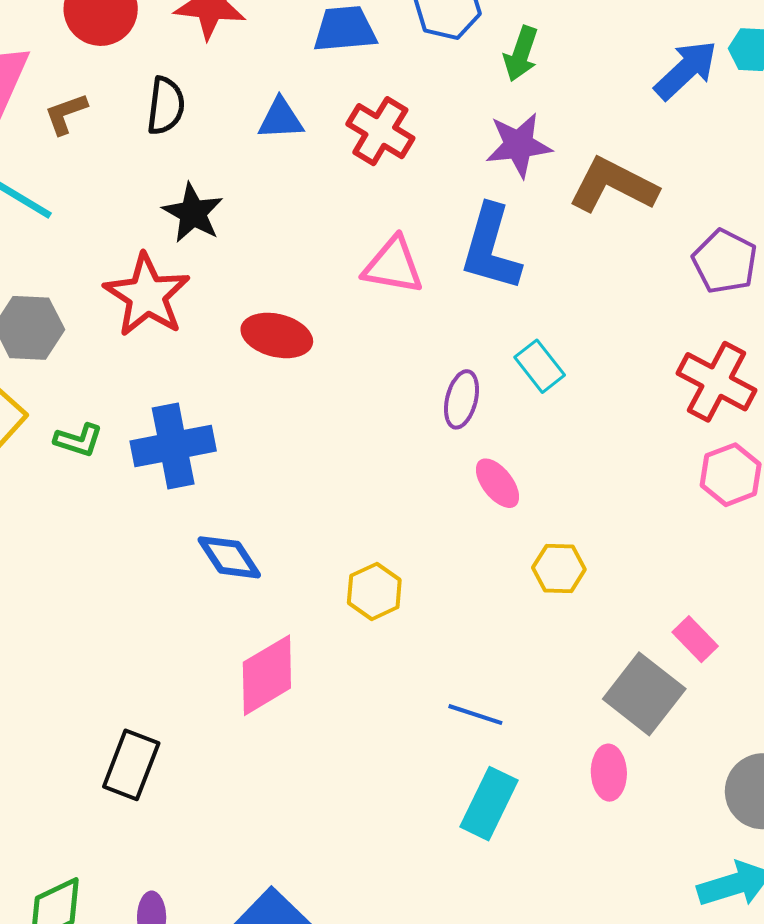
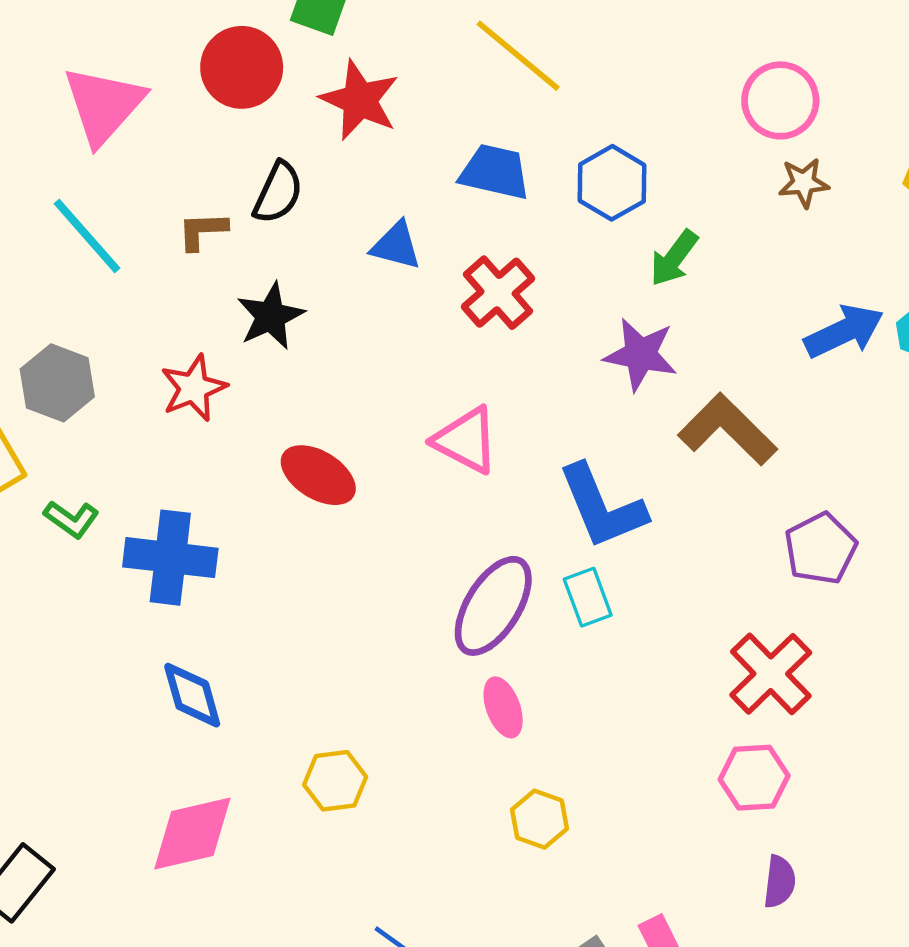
brown L-shape: (66, 114) -> (202, 231), moved
blue L-shape: (491, 248) -> (602, 507), moved, turned -56
red star: (147, 295) -> (194, 388), size x0.7
purple ellipse: (461, 399) -> (493, 606), size x1.6

